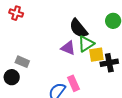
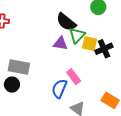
yellow square: (96, 55) -> (90, 44), turned 35
gray rectangle: (22, 62) -> (19, 67), size x1.5

